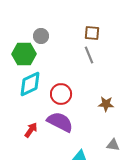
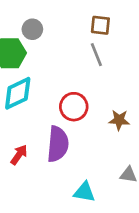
red circle: (61, 94) -> (74, 107), moved
purple semicircle: (60, 122) -> (58, 144), turned 68

